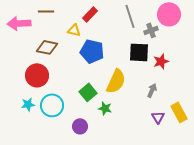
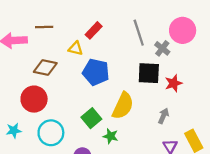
gray cross: (151, 30) -> (162, 48), turned -32
cyan star: (28, 104) -> (14, 131), moved

